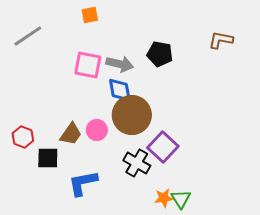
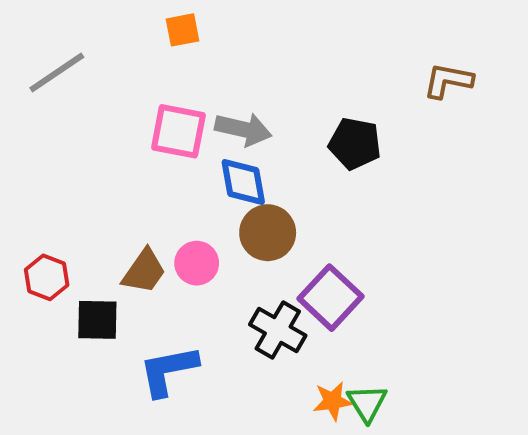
black pentagon: (160, 54) -> (355, 143), moved
brown circle: (132, 115) -> (268, 233), size x0.7

